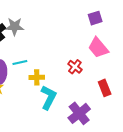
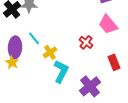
cyan line: (20, 63) -> (34, 38), turned 64
yellow cross: (37, 77) -> (50, 52), turned -32

